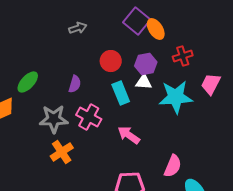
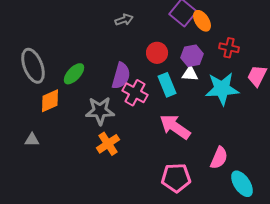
red cross: (183, 56) -> (229, 48), turned 30
purple semicircle: (75, 84) -> (121, 76), size x1.5
pink cross: (89, 117) -> (135, 93), moved
pink arrow: (129, 135) -> (175, 127), size x1.4

